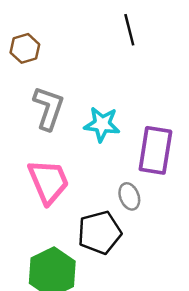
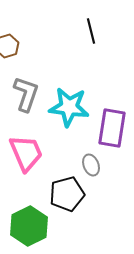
cyan star: (102, 124) -> (69, 107), size x1.4

